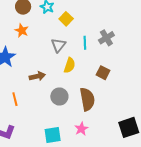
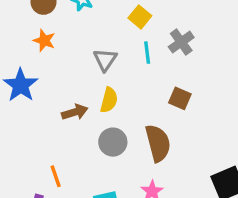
yellow square: (66, 19) -> (140, 17), moved
yellow semicircle: (70, 65) -> (109, 100), moved
orange line: (15, 99) -> (56, 176), moved

